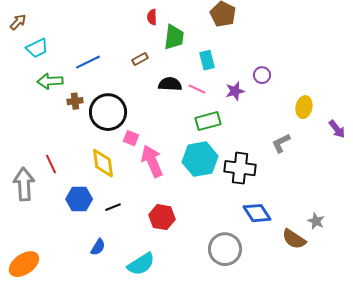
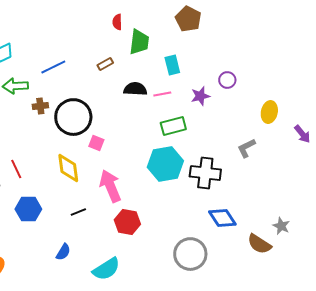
pink line: (197, 89) -> (162, 94), turned -36
pink arrow: (152, 161) -> (110, 186), moved
blue hexagon: (79, 199) -> (28, 209), moved

